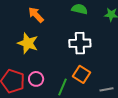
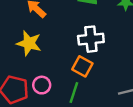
orange square: (82, 74) -> (82, 66), moved

